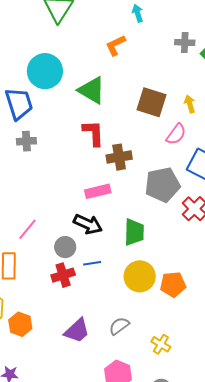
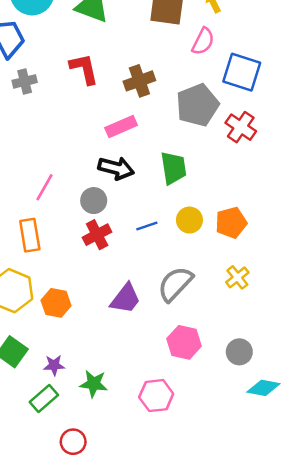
red L-shape: (93, 133) -> (84, 69), moved
blue line: (92, 263) -> (147, 226), moved
yellow circle: (140, 276) -> (189, 220), size x0.7
gray semicircle: (119, 326) -> (175, 284), size x1.5
yellow cross: (161, 344) -> (237, 277), moved, turned 30

